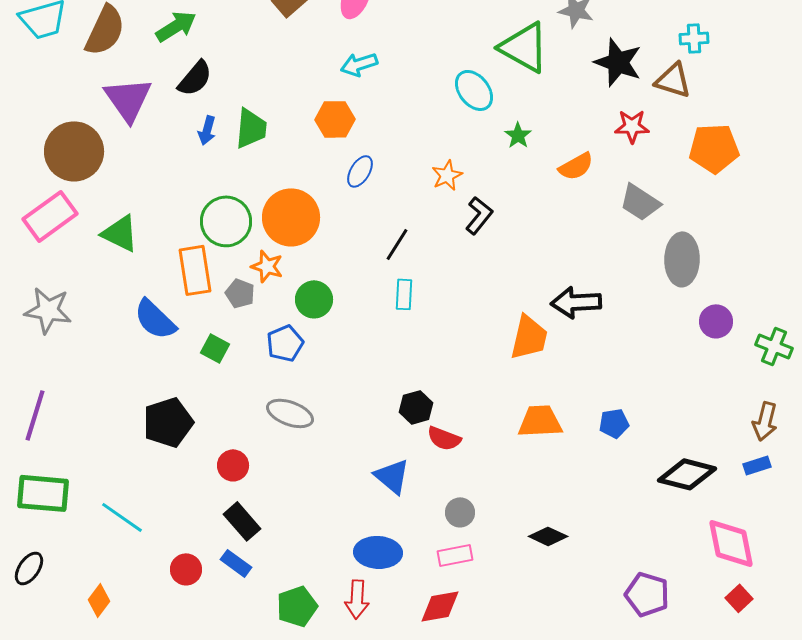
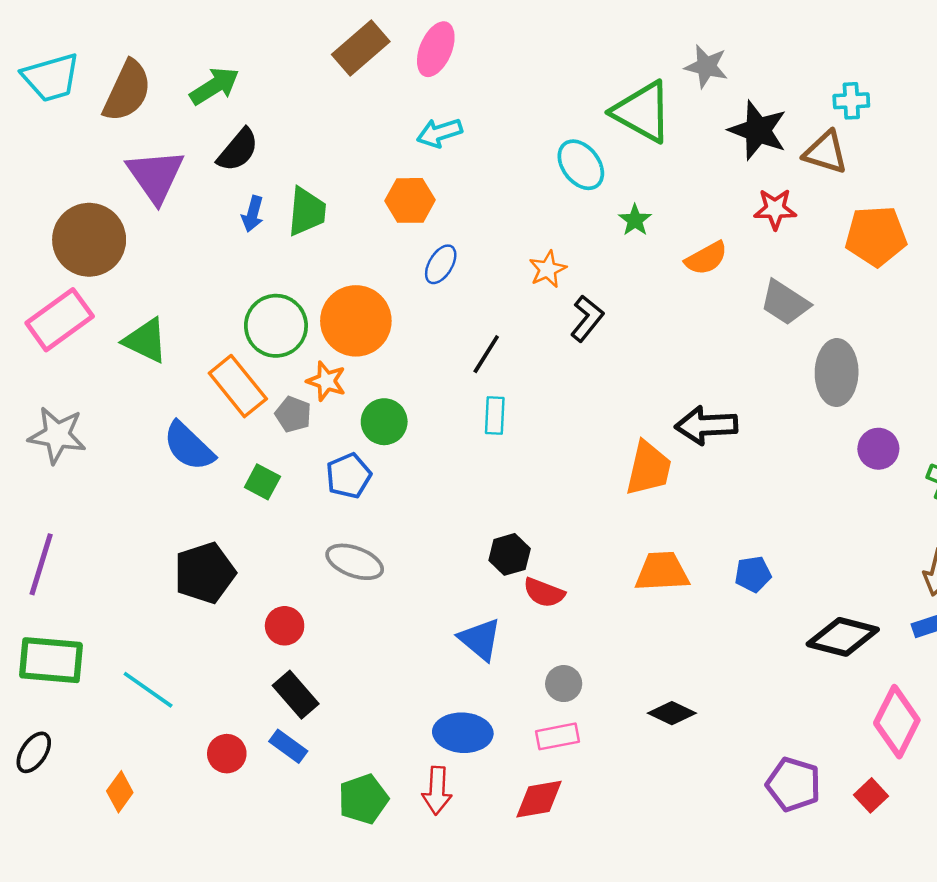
orange rectangle: (195, 270) -> (238, 386), turned -30
pink diamond: (731, 543) -> (897, 722), turned 38
red square: (739, 598) -> (871, 795), moved

